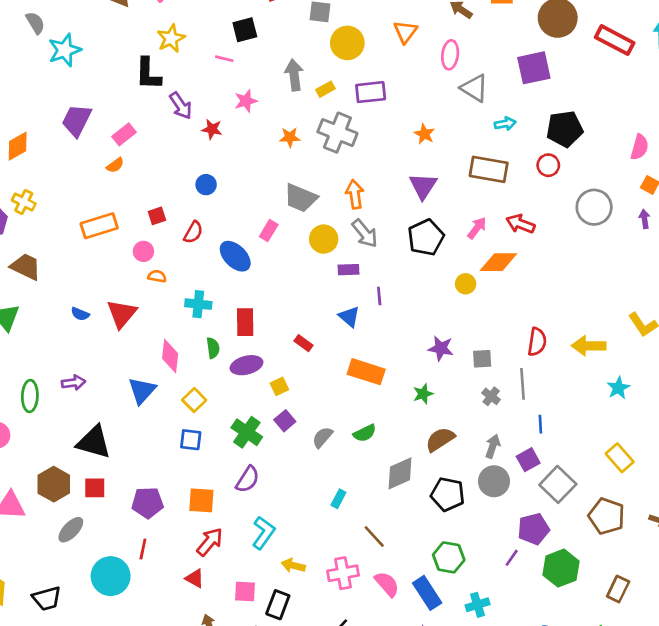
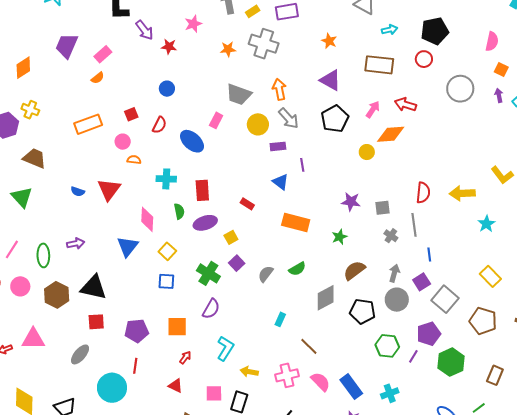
purple triangle: (423, 186) -> (330, 80), turned -30
brown hexagon: (54, 484) -> (57, 295), moved
red arrow: (210, 542) -> (185, 358), size x0.6
green hexagon: (449, 557) -> (387, 346), moved

